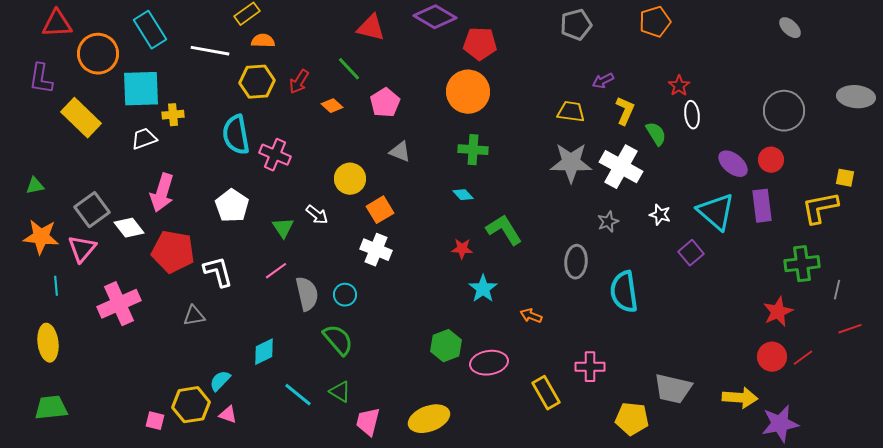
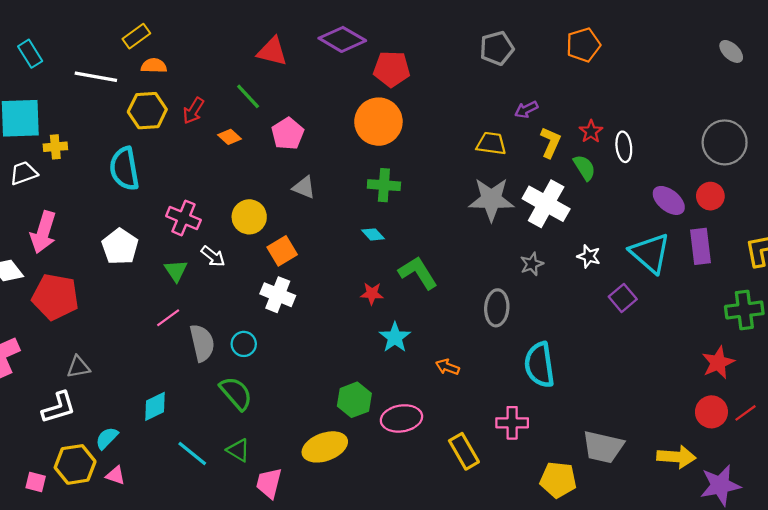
cyan rectangle: (150, 30) -> (30, 54), size x0.7
red star: (679, 86) -> (591, 131), moved
pink cross: (275, 155) -> (183, 218), moved
white L-shape: (218, 272) -> (59, 407), moved, turned 88
cyan semicircle: (624, 292) -> (539, 365), moved
yellow ellipse: (429, 419) -> (325, 447), moved

